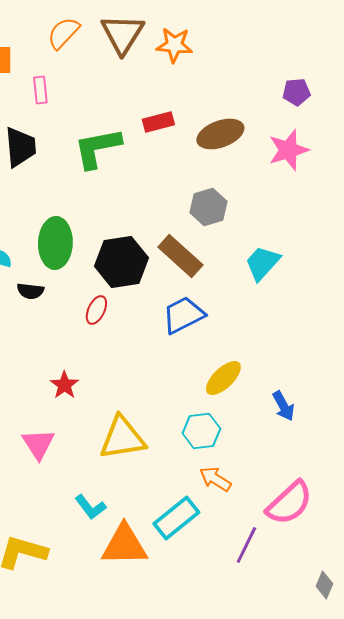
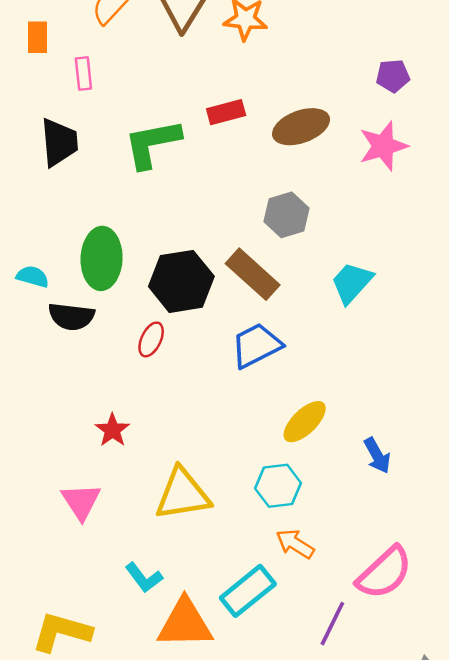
black semicircle: (30, 291) -> (71, 316), size x1.4

